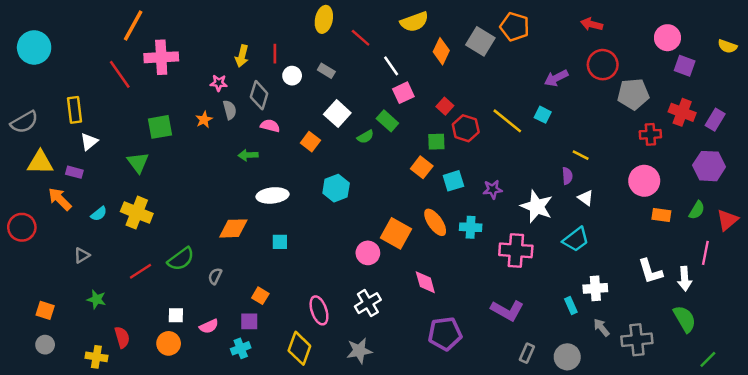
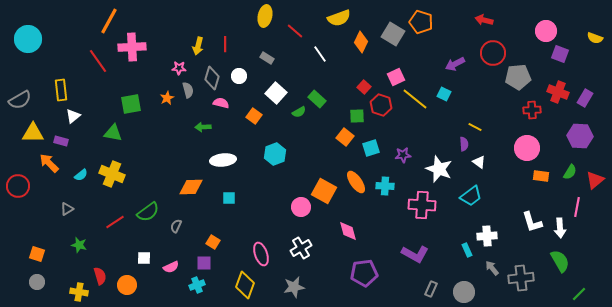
white circle: (292, 76) -> (239, 76), moved
pink square: (403, 93) -> (396, 77), moved
green triangle: (138, 162) -> (113, 133), turned -42
orange circle: (169, 343) -> (127, 285), moved

